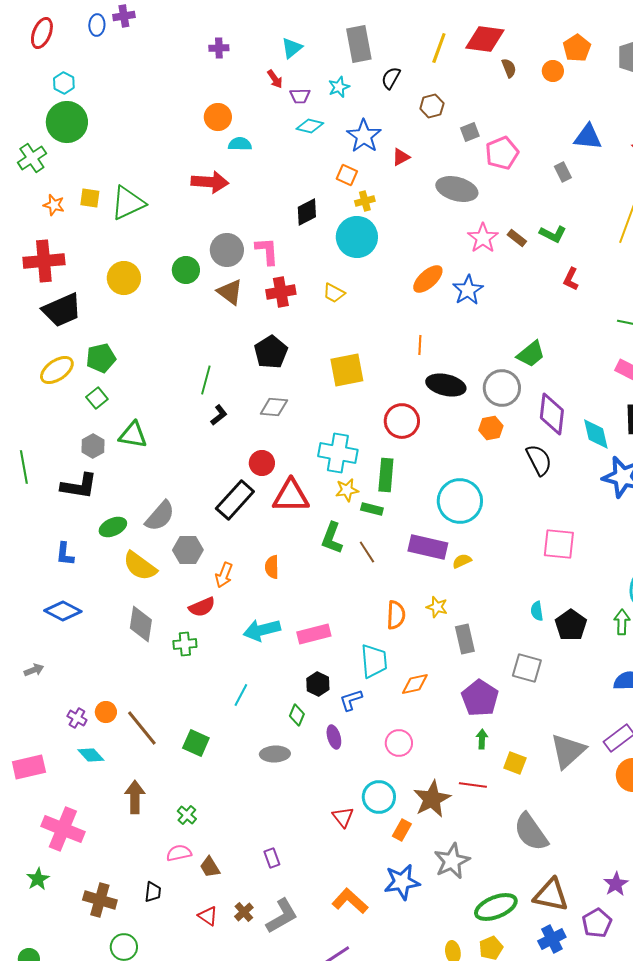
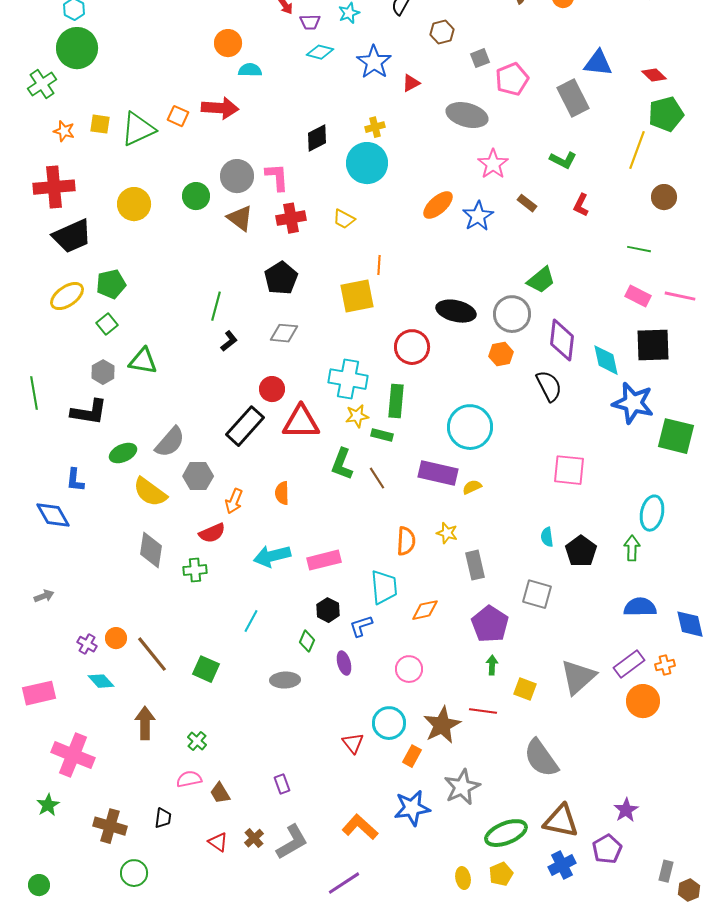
gray rectangle: (563, 172) -> (573, 98), size x1.8
orange square: (347, 175) -> (178, 116), moved
brown rectangle: (517, 238) -> (527, 203), moved
orange line: (420, 345) -> (379, 265), moved
blue diamond: (63, 611) -> (53, 515), moved, turned 33

